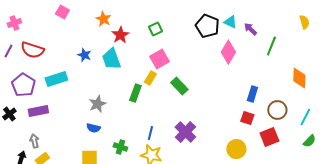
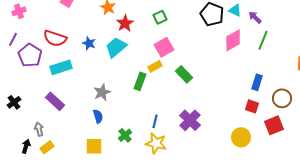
green line: (271, 46) -> (263, 40), moved
red semicircle: (32, 50) -> (55, 38), moved
pink diamond: (228, 52) -> (233, 40), turned 30
cyan trapezoid: (111, 59) -> (116, 47), turned 70
yellow rectangle: (150, 78) -> (155, 66), turned 32
purple pentagon: (23, 85) -> (30, 55), moved
purple rectangle: (38, 111) -> (55, 101), moved, turned 54
blue semicircle: (93, 128) -> (98, 116), turned -120
green cross: (120, 147) -> (125, 135), turned 32

